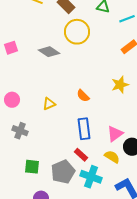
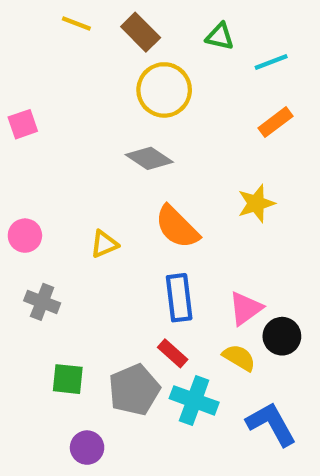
gray diamond: (49, 52) -> (149, 158), moved
orange semicircle: (83, 96) -> (177, 227), size x1.6

